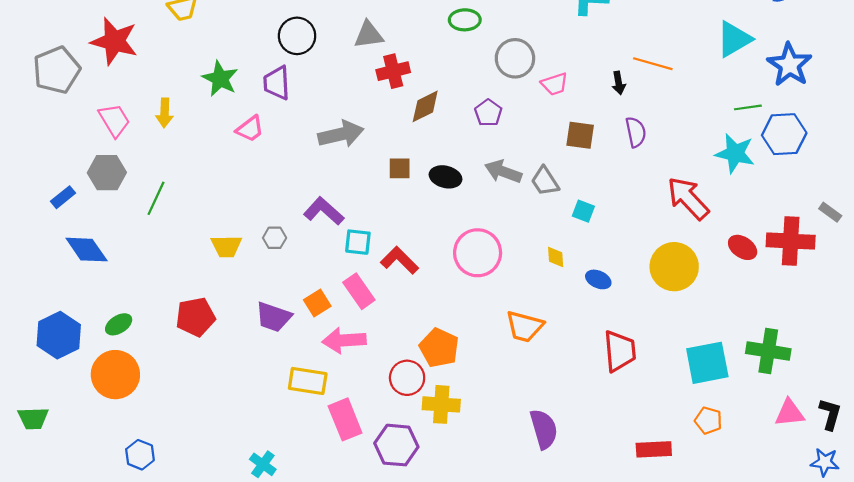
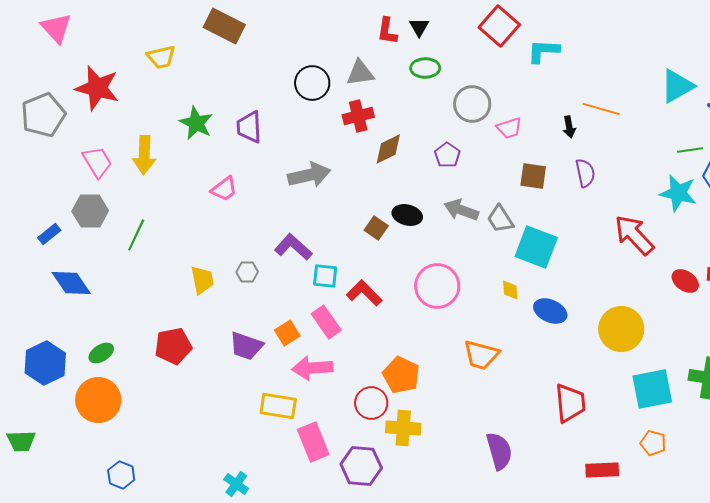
gray triangle: (369, 35) -> (360, 73), moved
black circle: (297, 36) -> (312, 83), moved
yellow arrow: (165, 113) -> (144, 155), size x1.4
pink trapezoid: (250, 129) -> (224, 189), moved
brown square: (400, 168) -> (376, 228), moved, turned 35
cyan square: (583, 211) -> (536, 247), size x2.0
yellow trapezoid: (227, 246) -> (202, 280), turned -100
yellow circle: (674, 267) -> (621, 329), moved
blue ellipse: (598, 279) -> (550, 311), size x1.4
red trapezoid: (620, 351) -> (570, 403), moved

